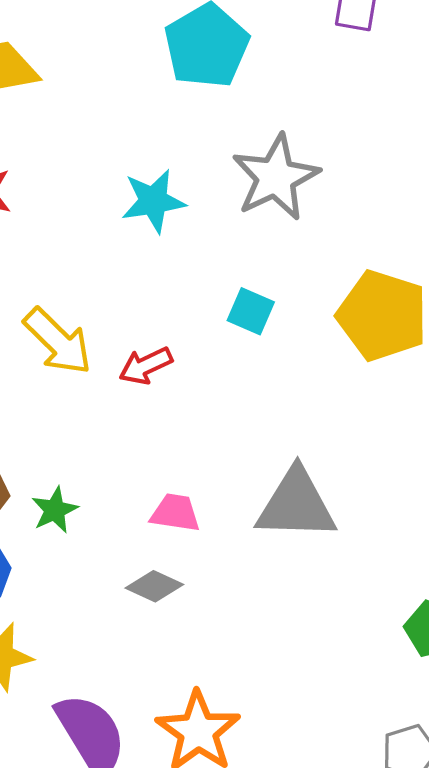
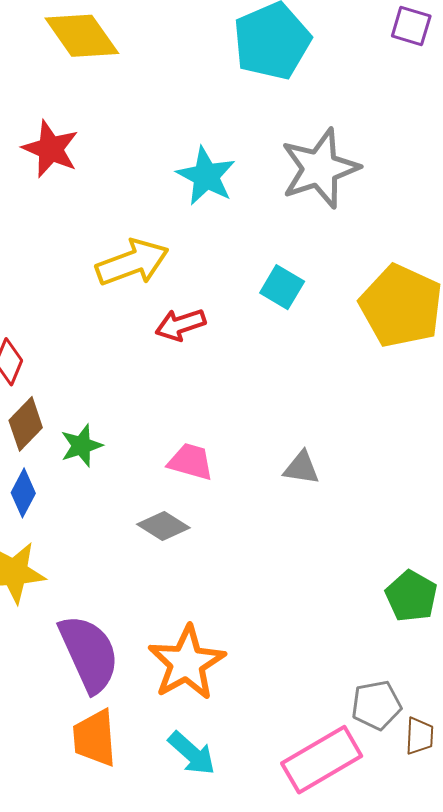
cyan star: (153, 201) -> (206, 176), turned 30
yellow arrow: (58, 341) -> (132, 262), moved, turned -72
gray triangle: (296, 504) -> (301, 468), size x0.5

